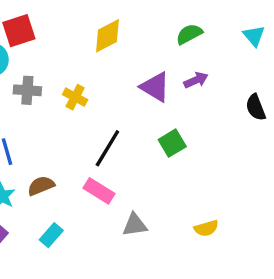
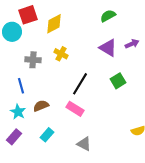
green semicircle: (189, 34) -> (108, 16), moved
yellow diamond: (107, 36) -> (54, 24), moved
gray cross: (27, 90) -> (33, 60), moved
gray triangle: (135, 225) -> (84, 144), moved, turned 35

